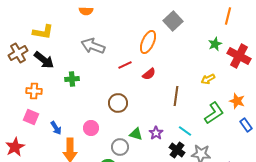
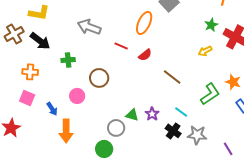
red line: (125, 65) -> (121, 46), turned 48
yellow arrow: (208, 79) -> (205, 51), moved
brown line: (176, 96) -> (172, 77), turned -60
brown circle: (118, 103) -> (99, 78), moved
pink circle: (91, 128) -> (77, 96), moved

